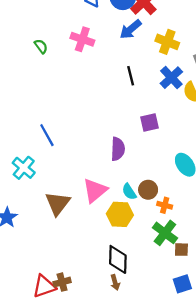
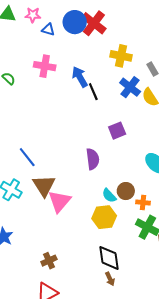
blue arrow: (131, 29) -> (80, 77), moved, turned 110
pink triangle: (95, 190) -> (59, 201), moved
brown triangle: (58, 203) -> (44, 186), moved
brown cross: (62, 282) -> (49, 261), moved

